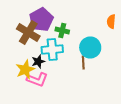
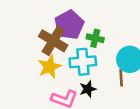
black star: (38, 62) -> (88, 89), moved
yellow star: (25, 70) -> (49, 67), moved

